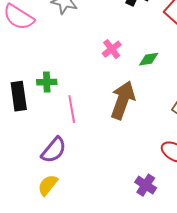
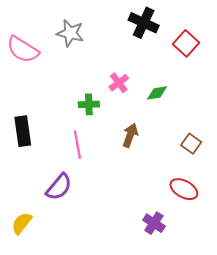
green cross: (47, 82) -> (89, 104), moved
brown arrow: (123, 100) -> (130, 135), size x0.6
yellow semicircle: (48, 185) -> (22, 223), moved

